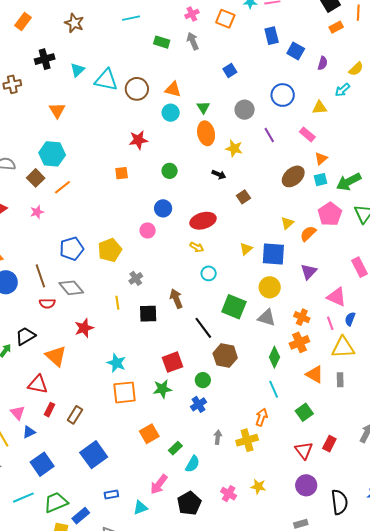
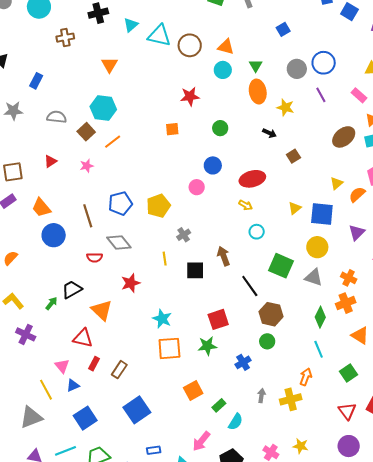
blue circle: (283, 95) -> (324, 63), moved
brown line: (40, 276) -> (88, 216), moved
green circle: (203, 380) -> (267, 341), moved

